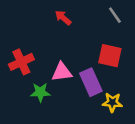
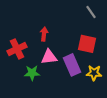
red arrow: (63, 18) -> (44, 34), moved, turned 56
yellow star: (112, 102) -> (94, 73), moved

